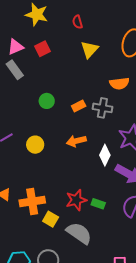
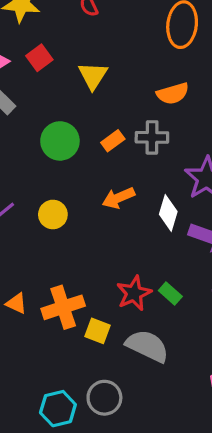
yellow triangle: (90, 49) -> (93, 76), moved
green circle: (47, 101) -> (60, 141), size x1.5
green rectangle: (98, 204) -> (170, 294), turned 32

